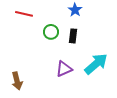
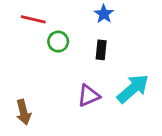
green circle: (51, 32) -> (58, 42), moved

